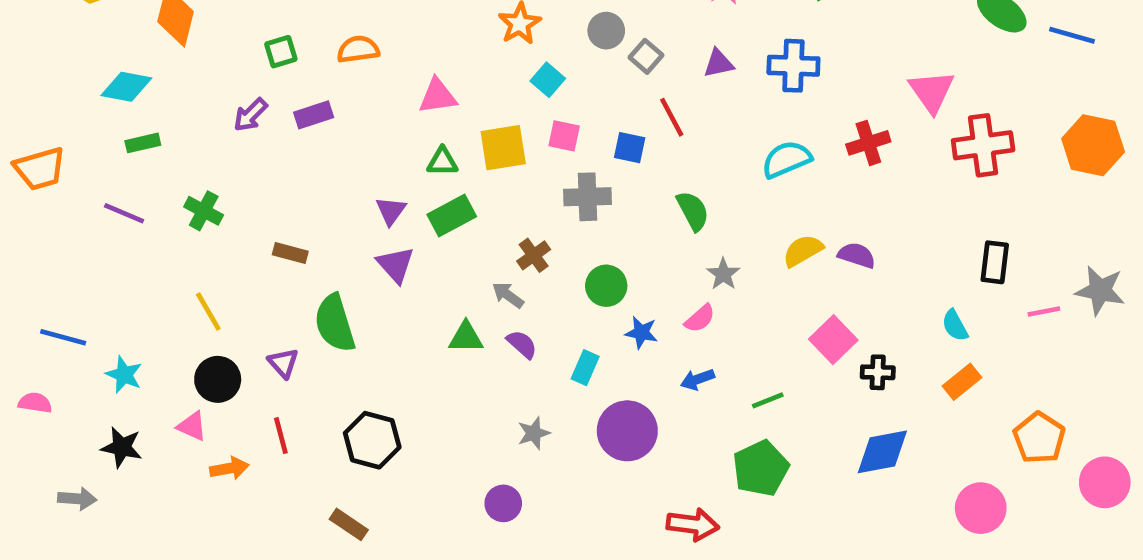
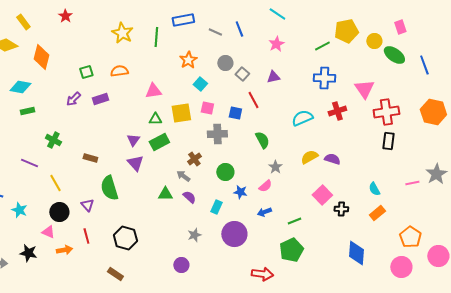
blue line: (1072, 35) -> (424, 65), turned 54
blue cross: (793, 66) -> (324, 78), moved
purple line: (124, 213) -> (29, 163), moved
black rectangle: (995, 262) -> (388, 141), moved
gray star: (1100, 290) -> (436, 174), turned 30
black star: (122, 447) -> (28, 253), moved
blue diamond: (882, 452) -> (356, 253), moved, turned -75
pink circle: (981, 508) -> (401, 267), moved

